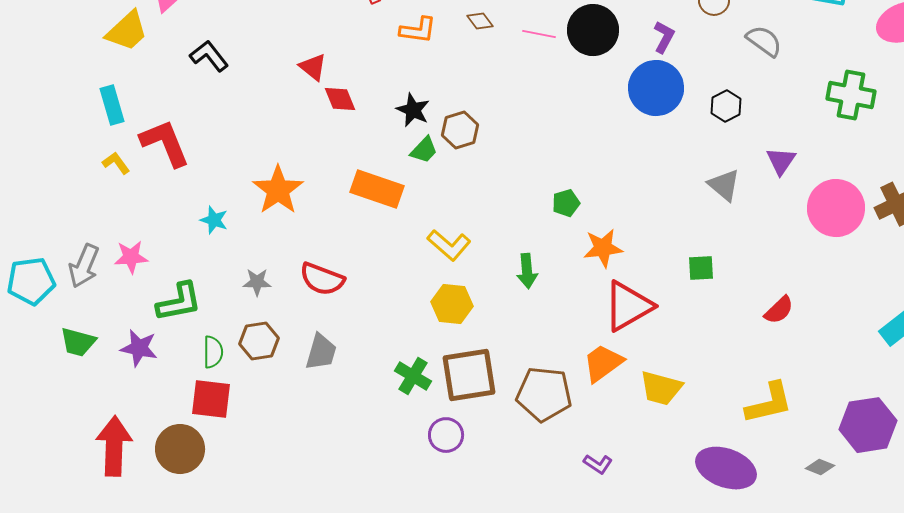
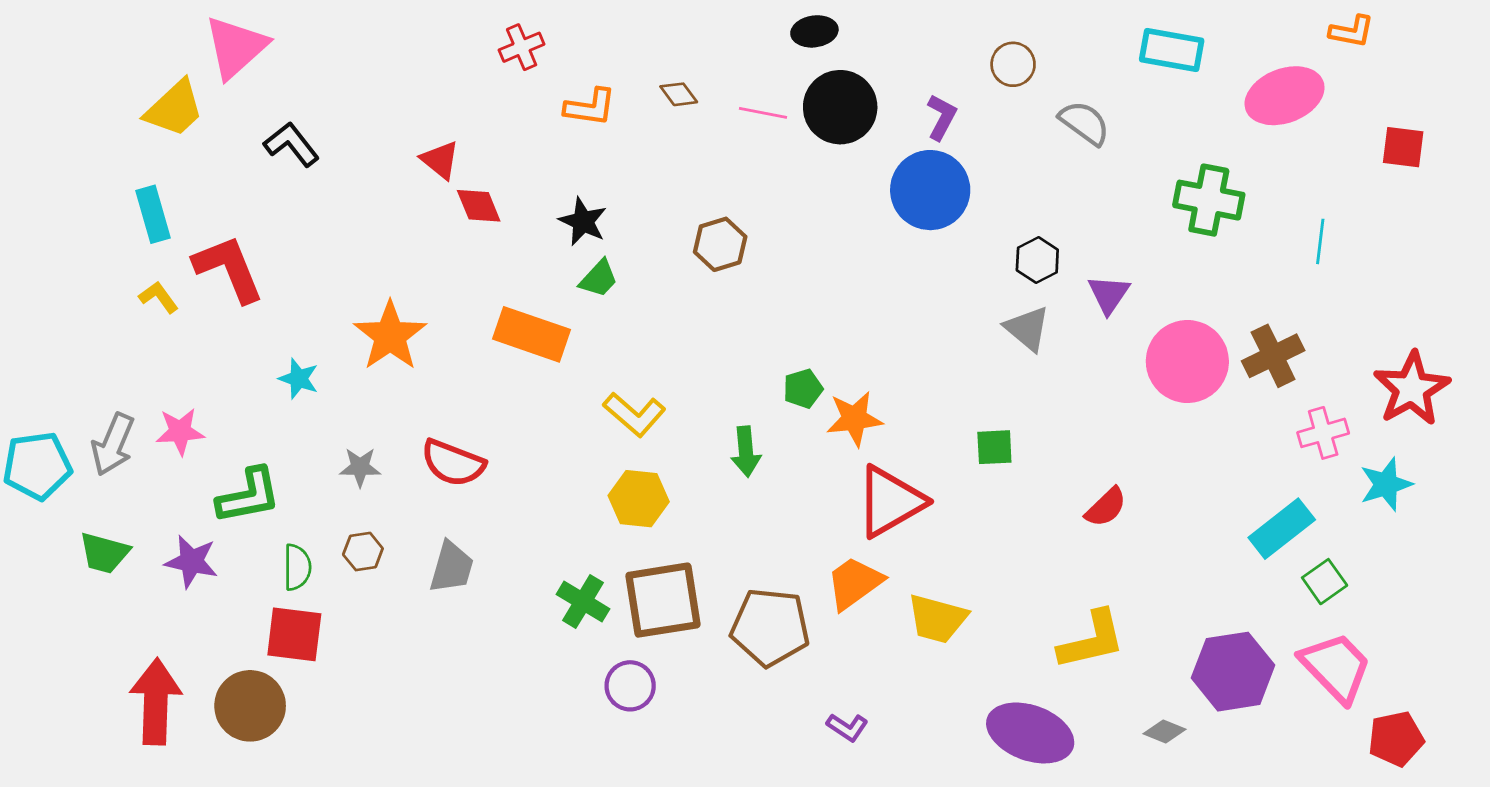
black hexagon: (726, 106) -> (1037, 260), moved
brown hexagon: (460, 130) -> (720, 244), moved
green pentagon: (566, 203) -> (803, 389), moved
brown hexagon: (259, 341) -> (363, 552), size x0.7

